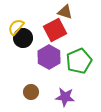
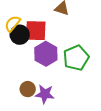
red square: (55, 30) -> (36, 31), moved, turned 30
purple star: (65, 97) -> (45, 94), moved

